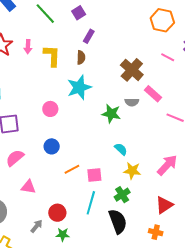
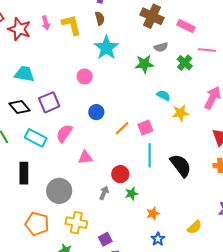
pink rectangle: (153, 94) -> (186, 26), moved
green cross: (122, 195) -> (185, 63), moved

